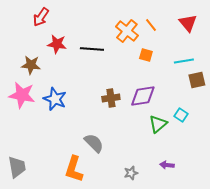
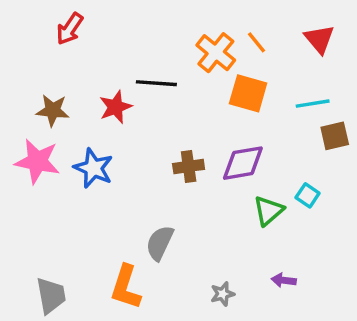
red star: (57, 44) -> (116, 107), moved, turned -30
orange square: (146, 55) -> (248, 93), size x1.6
gray semicircle: (94, 143) -> (160, 243), turned -110
gray trapezoid: (17, 167) -> (51, 296), moved

